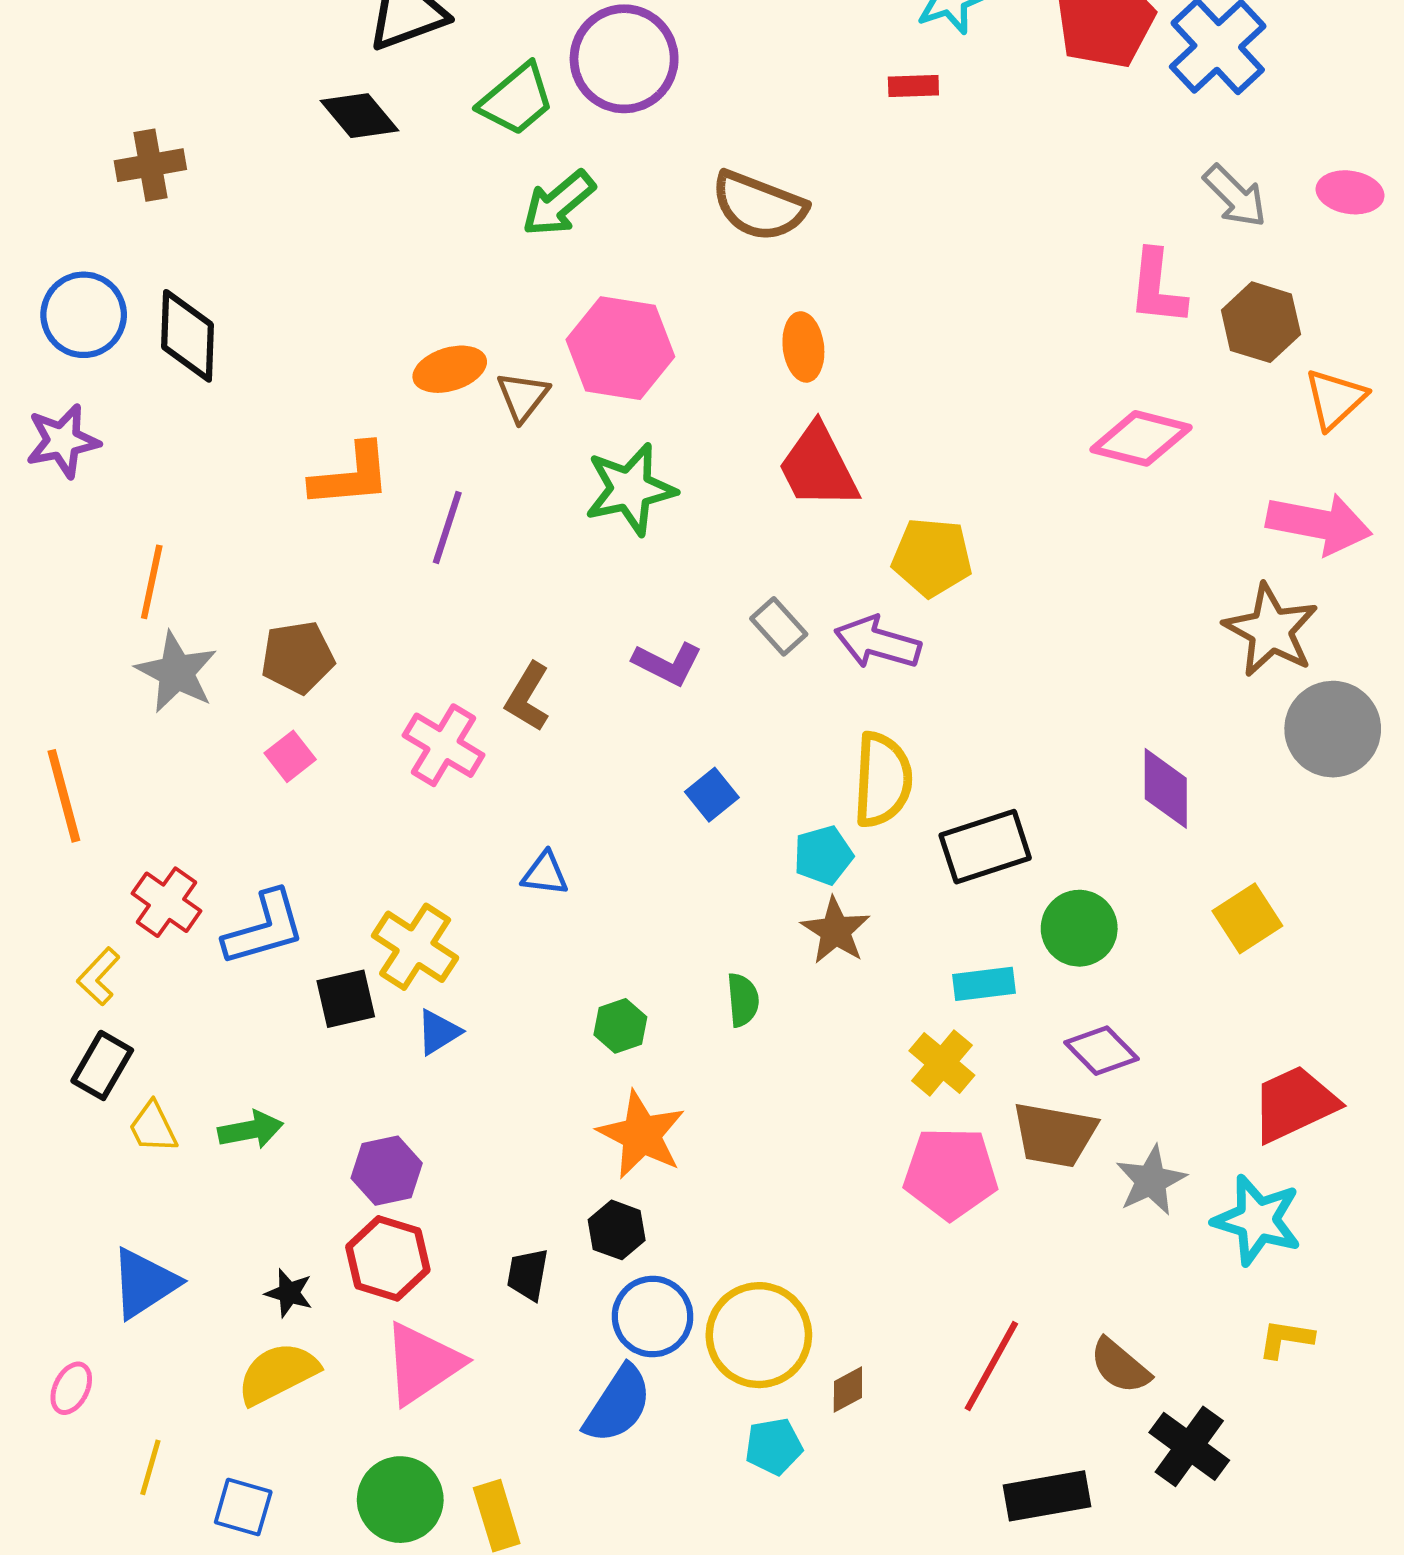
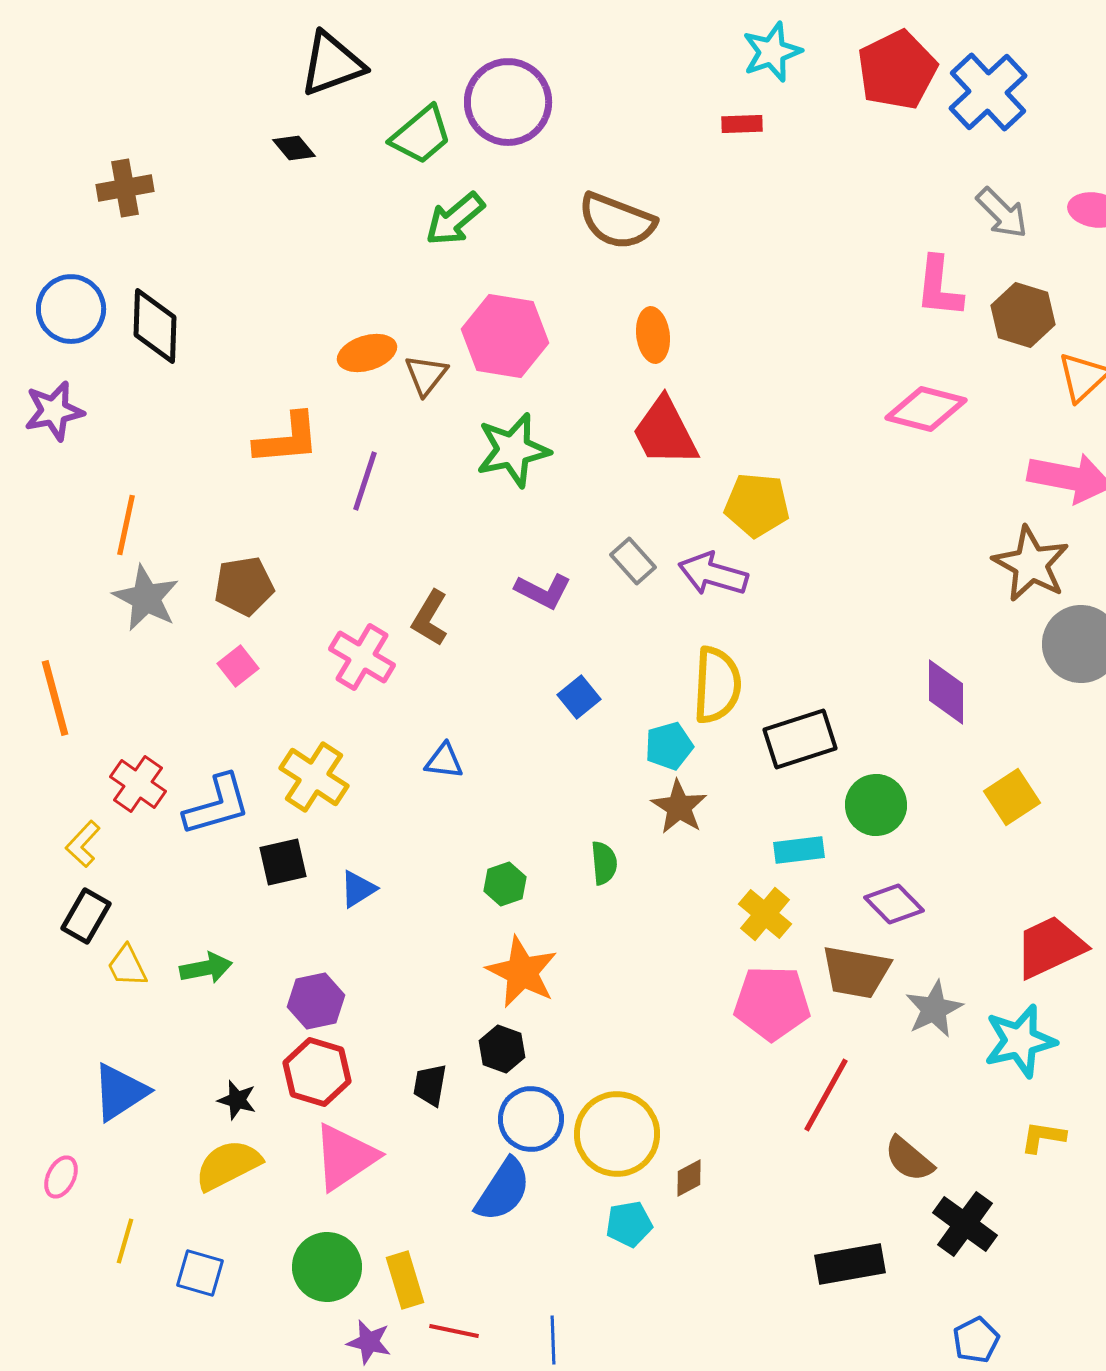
black diamond: (359, 116) -> (294, 148), size x0.7
yellow cross: (415, 947) -> (314, 777), moved
cyan star: (1257, 1220) -> (1020, 1041), turned -30
red line: (991, 1366) -> (826, 1095), moved

